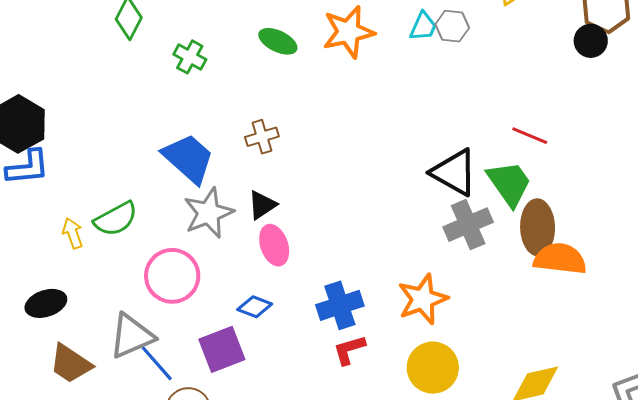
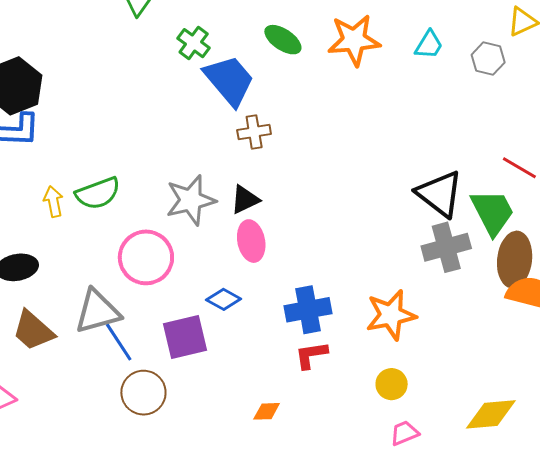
gray hexagon: (452, 26) -> (488, 59), moved
blue trapezoid: (188, 158) -> (229, 80), moved
yellow circle: (433, 368) -> (392, 384), size x0.6

